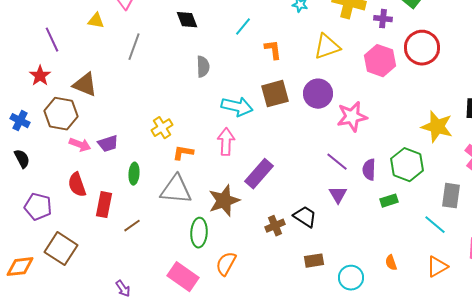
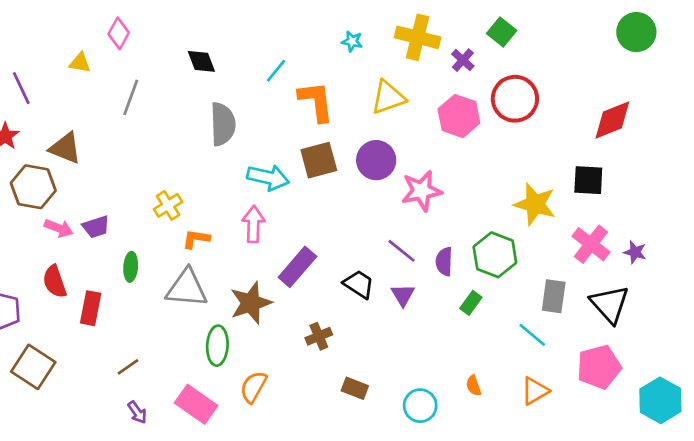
purple cross: (383, 19) -> (463, 60), turned 36
orange L-shape: (273, 50) -> (316, 101), size x1.6
gray semicircle: (203, 67) -> (223, 124), size x1.5
green rectangle: (389, 201) -> (471, 303), turned -36
black trapezoid: (305, 217) -> (359, 284), moved
brown line: (132, 226) -> (128, 367), moved
brown rectangle: (314, 261) -> (355, 388), moved, turned 30
purple arrow: (123, 289) -> (137, 412), moved

